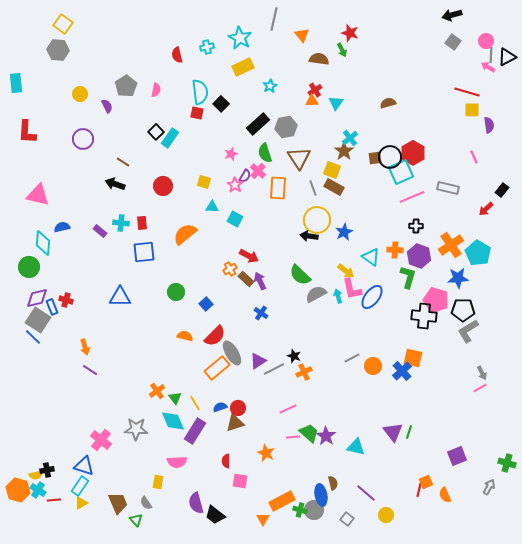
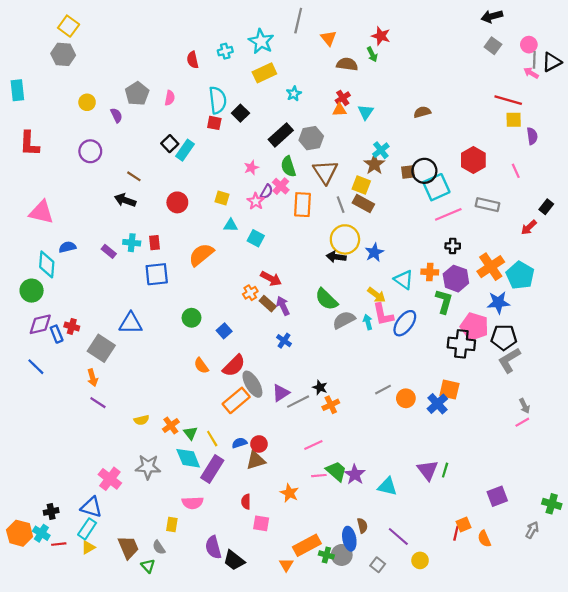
red hexagon: (413, 153) -> (473, 160), moved
gray square: (38, 320) -> (101, 348), moved
orange semicircle: (185, 336) -> (201, 366), turned -140
yellow semicircle: (36, 475) -> (141, 420), moved

